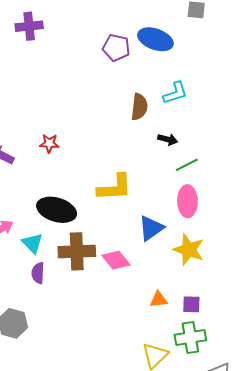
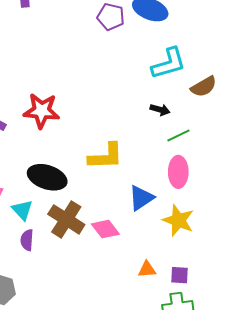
cyan L-shape: (175, 93) -> (169, 63), size x1.4
brown semicircle: (139, 107) -> (204, 87), moved, turned 52
red star: (49, 143) -> (42, 111), size x1.8
brown cross: (77, 251) -> (66, 219), turned 33

